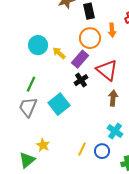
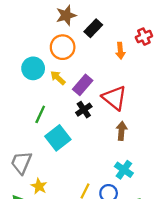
black rectangle: (89, 11) -> (93, 28), turned 56
orange circle: (90, 38) -> (63, 47), moved
green line: (31, 84) -> (40, 114), moved
gray trapezoid: (28, 107) -> (21, 163), moved

